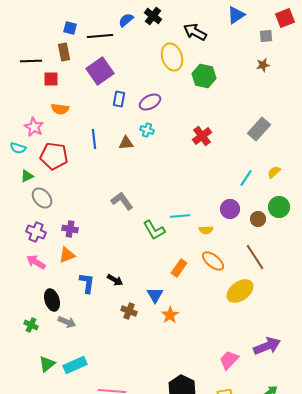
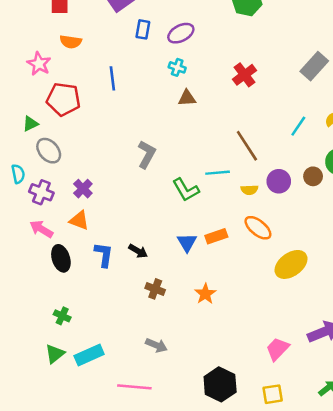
brown triangle: (126, 143) -> (187, 98), moved
cyan semicircle: (18, 148) -> (18, 174), moved, turned -119
gray L-shape: (122, 201) -> (147, 154), turned 65
purple circle: (230, 209) -> (279, 181), moved
purple cross: (70, 229) -> (83, 189), turned 35
orange triangle: (67, 255) -> (79, 220), turned 42
brown line: (255, 257) -> (247, 146), moved
orange rectangle: (179, 268) -> (216, 236), turned 36
blue triangle: (155, 295) -> (187, 242), moved
black ellipse: (52, 300) -> (61, 258), moved
gray arrow: (67, 322) -> (156, 345), moved
green cross: (31, 325) -> (62, 316), moved

